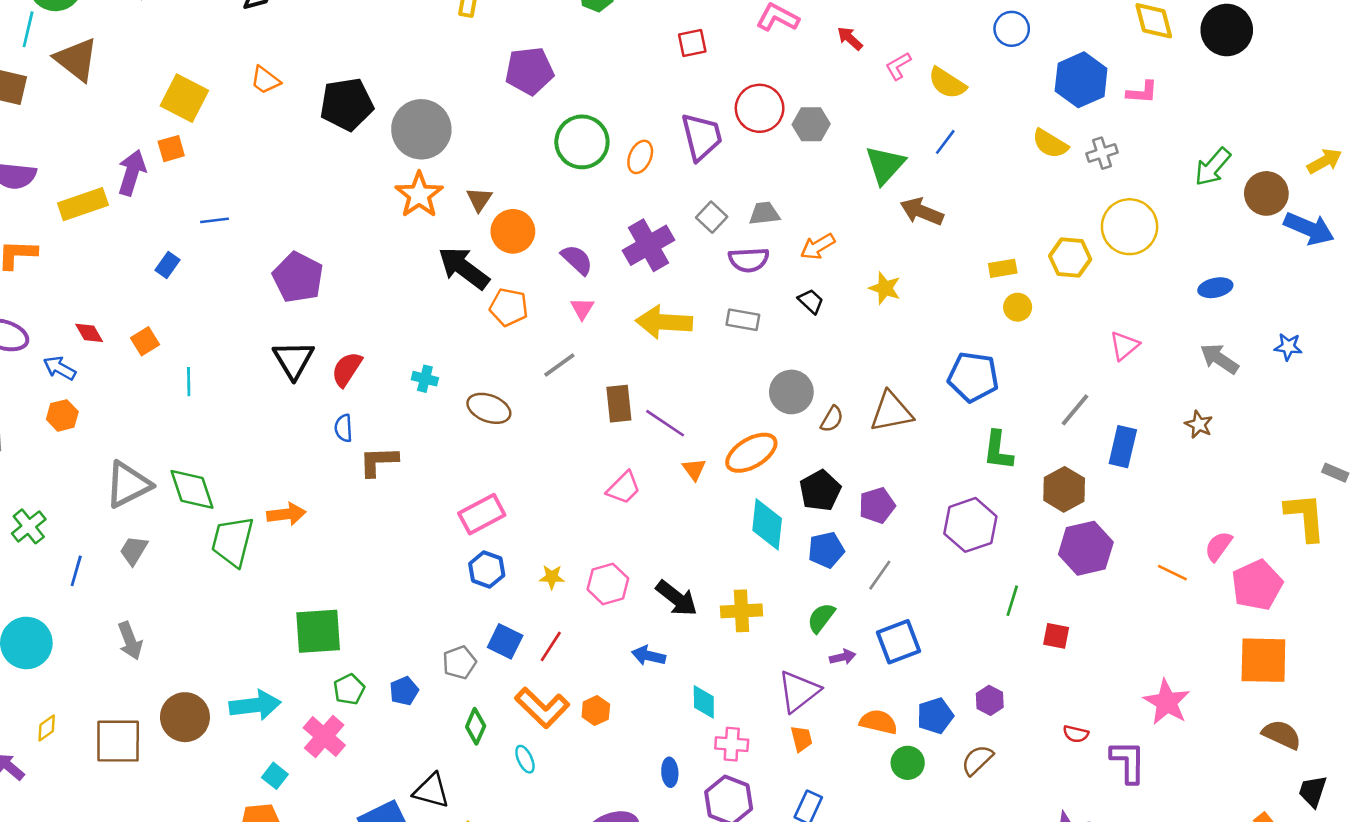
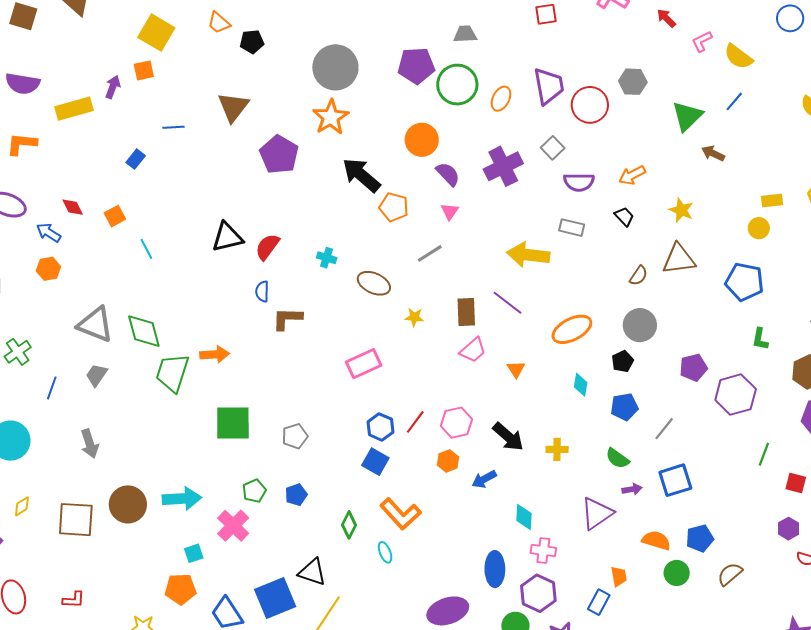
purple pentagon: (529, 71) -> (416, 66), moved
black pentagon: (347, 104) -> (252, 42), moved, size x0.6
red circle: (760, 108) -> (590, 105), moved
purple arrow: (132, 173) -> (113, 87), size x0.7
brown triangle: (479, 199) -> (233, 107), moved, size x1.6
brown arrow: (922, 211) -> (713, 153), size x0.7
gray trapezoid: (764, 213) -> (465, 34), moved
orange circle: (513, 231) -> (422, 140), moved
purple pentagon: (298, 277) -> (279, 155), moved
yellow circle: (1018, 307) -> (759, 228), moved
yellow arrow: (664, 322) -> (528, 255), moved
black triangle: (293, 360) -> (227, 237), turned 44
cyan line: (189, 382) -> (146, 249), turned -30
gray circle: (791, 392) -> (640, 325), moved
brown rectangle: (619, 404) -> (466, 312), moved
brown triangle: (891, 412) -> (679, 259), moved
brown semicircle: (832, 419) -> (639, 276), moved
green L-shape: (998, 450) -> (760, 339), size x0.7
orange triangle: (694, 469) -> (516, 369), moved
gray triangle: (128, 485) -> (95, 325), turned 45
black pentagon: (820, 491) -> (623, 361), size x0.7
purple pentagon: (877, 505) -> (693, 368), moved
cyan diamond: (767, 524) -> (581, 385), size x0.6
blue hexagon: (487, 570) -> (380, 427), moved
yellow star: (552, 577) -> (414, 317), moved
yellow cross: (741, 611) -> (557, 449), size x0.7
green semicircle: (821, 618) -> (617, 458), turned -95
green square: (318, 631) -> (233, 423), moved
red line: (551, 646) -> (415, 422), moved
blue arrow: (649, 656) -> (484, 479), turned -45
gray pentagon: (459, 662) -> (295, 436), moved
purple hexagon: (990, 700) -> (788, 529), moved
orange hexagon: (596, 711) -> (448, 461), moved
orange trapezoid: (801, 739) -> (619, 576), moved
blue ellipse: (670, 772) -> (495, 569), size x1.6
cyan square: (275, 776) -> (194, 553), turned 30

